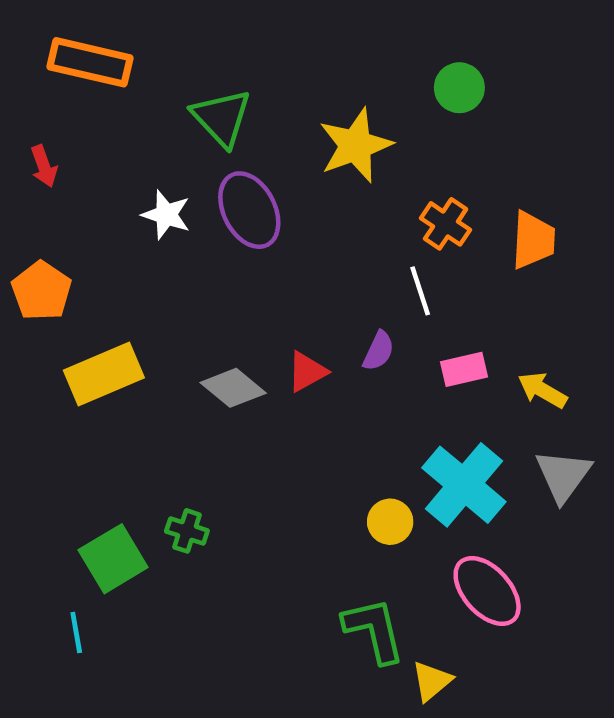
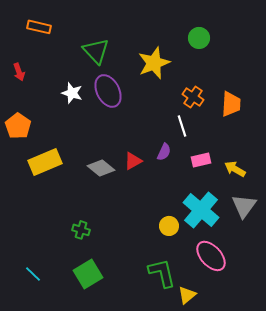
orange rectangle: (90, 62) -> (39, 27), size x0.7
green square: (113, 559) -> (88, 274), moved
cyan line: (76, 633) -> (33, 274), turned -36

